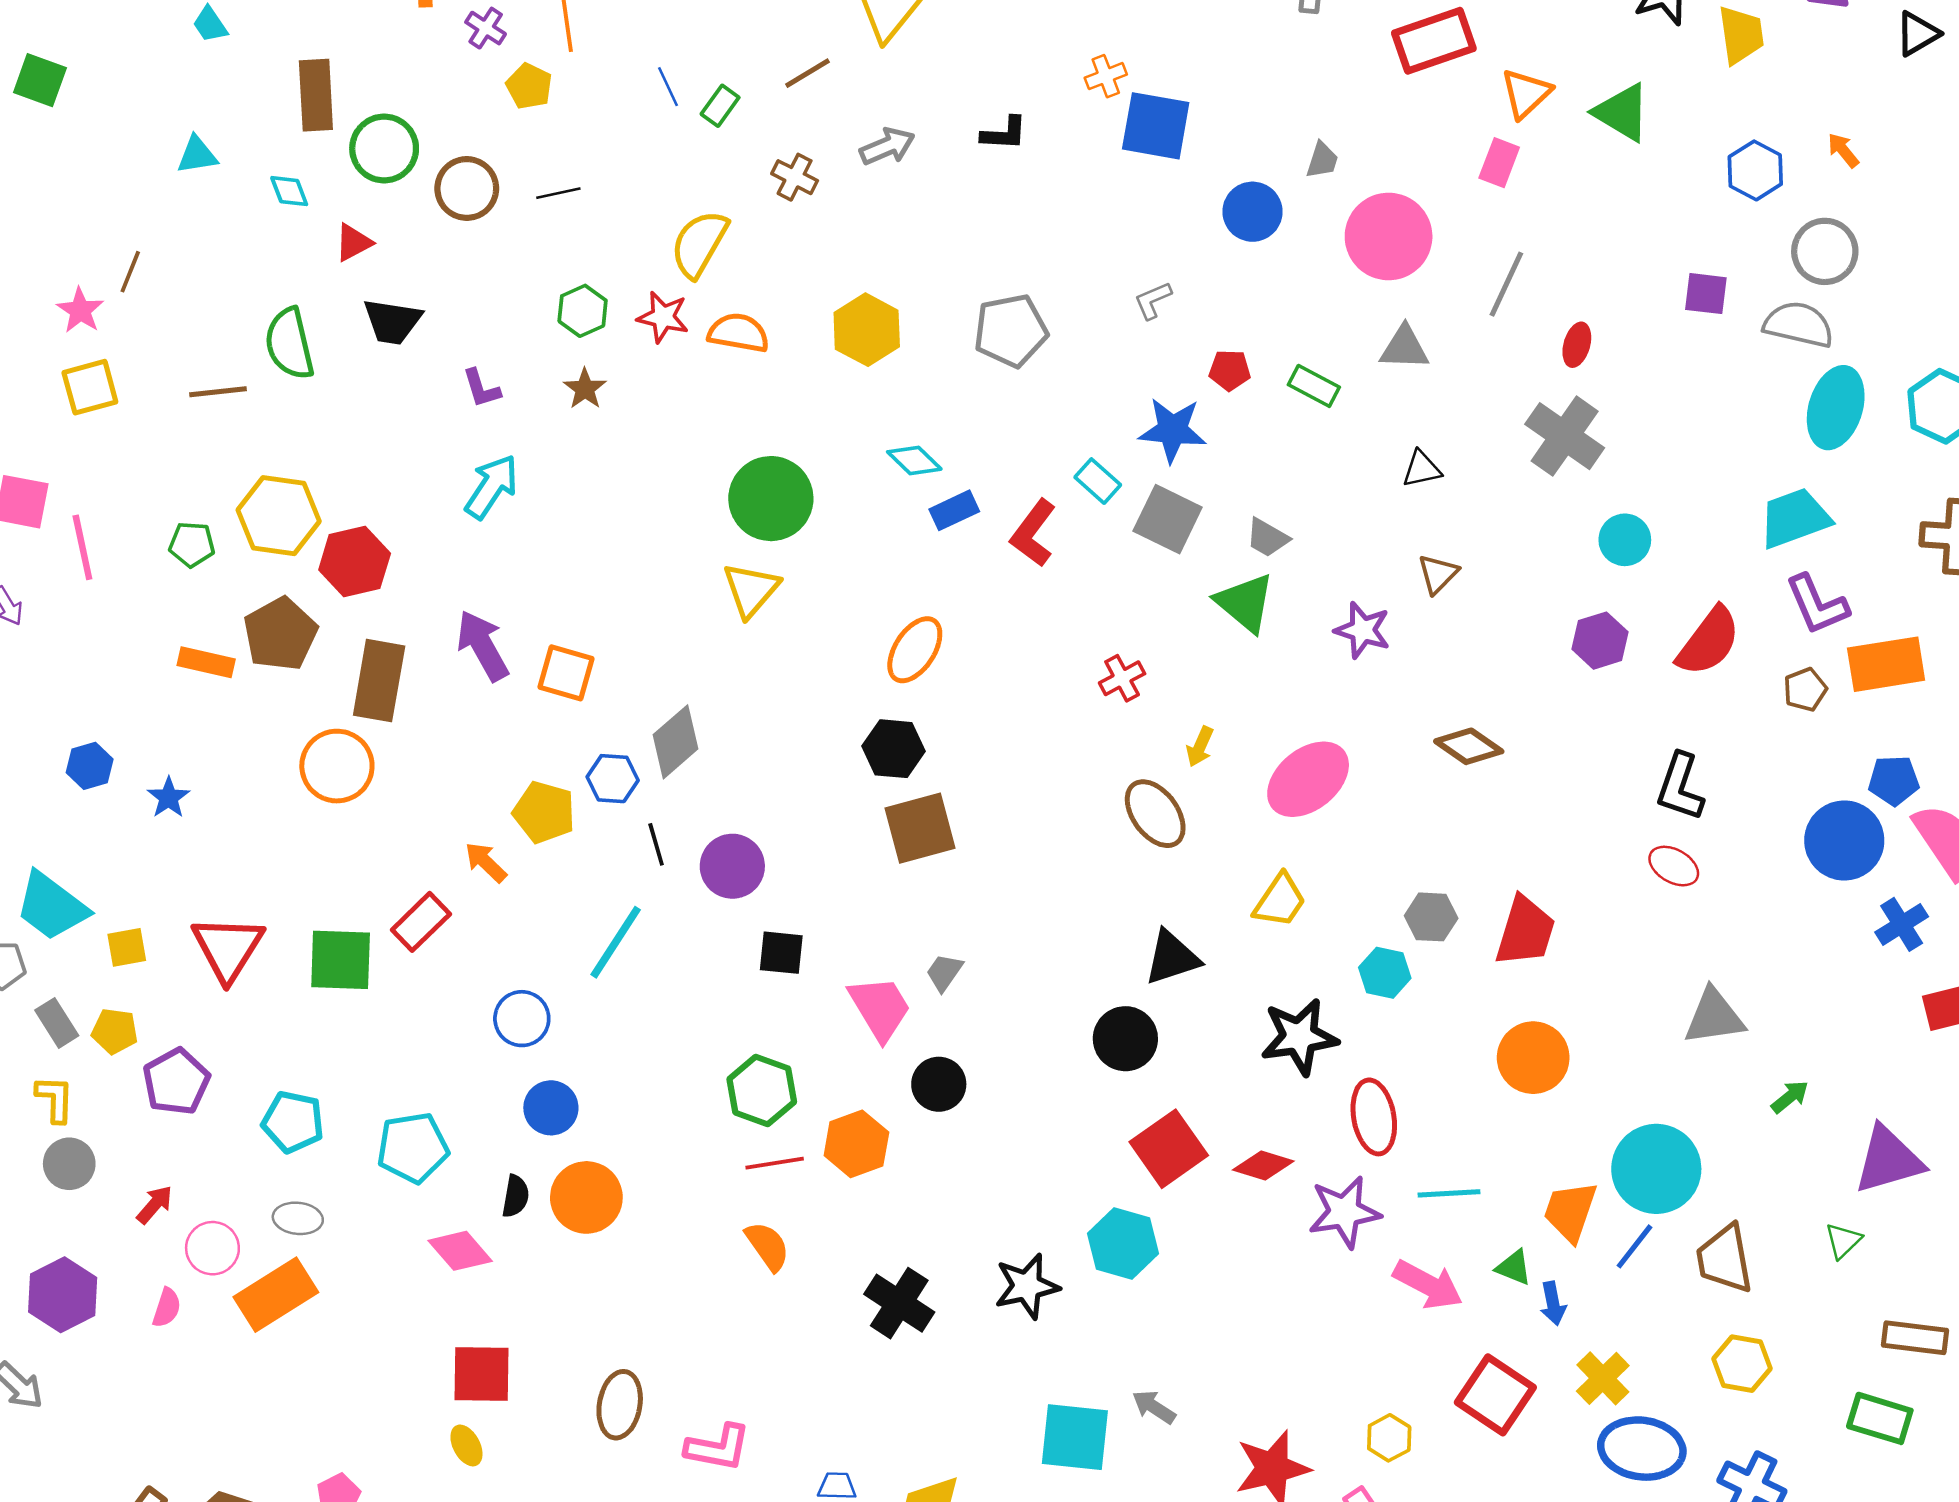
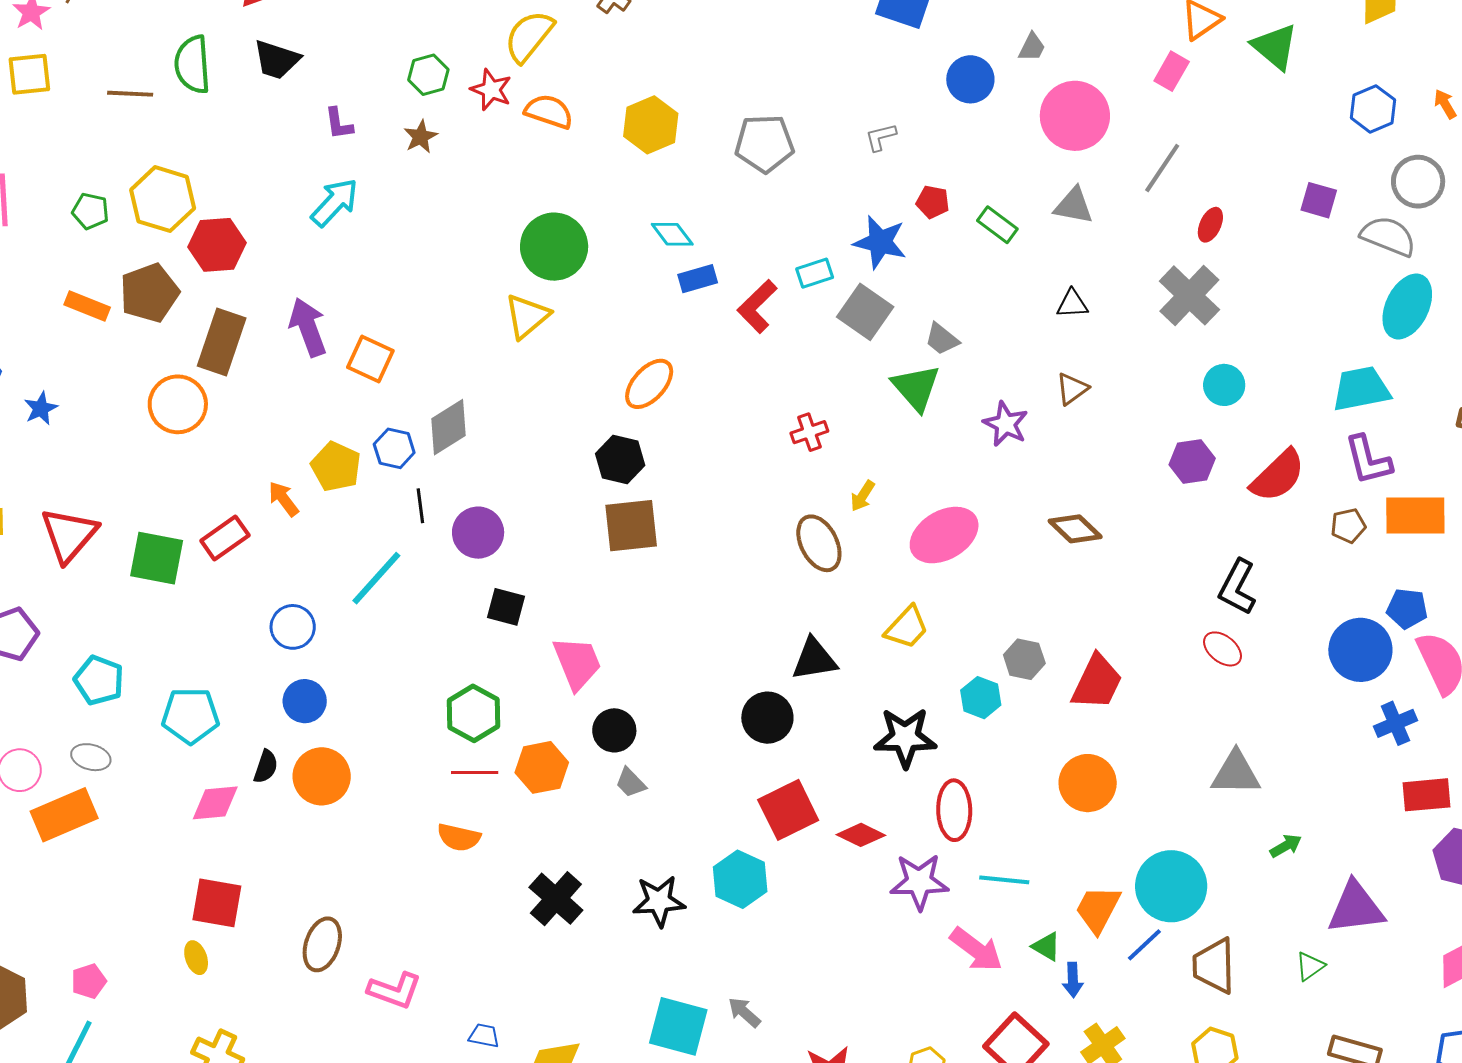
cyan rectangle: (1098, 481) -> (815, 273), turned -69
gray trapezoid: (944, 972) -> (631, 783), moved, turned -88
orange semicircle: (767, 1246) -> (459, 837), turned 129
pink diamond: (460, 1251) -> (215, 803), turned -63

